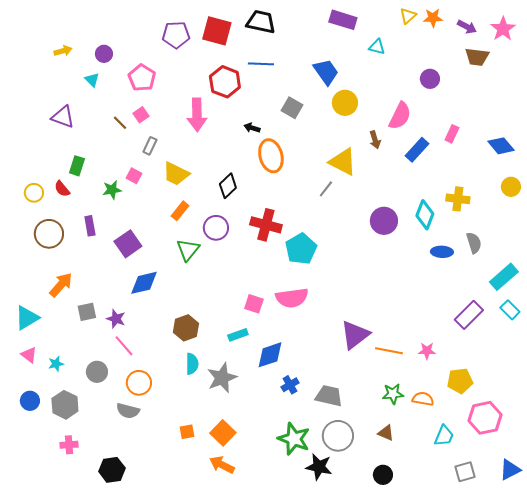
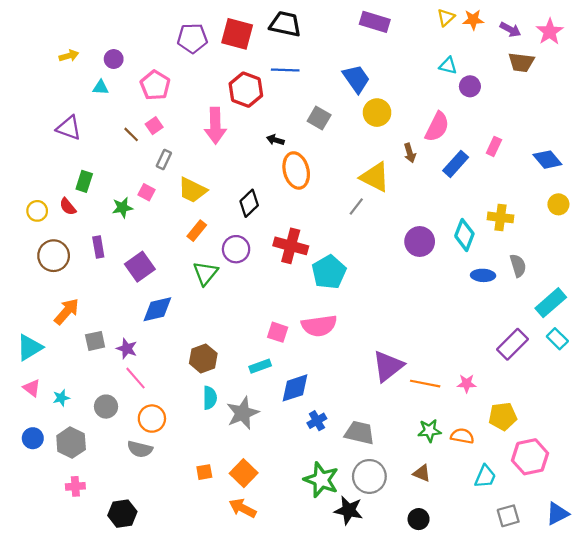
cyan triangle: (377, 47) -> (448, 66), moved
cyan triangle: (92, 80) -> (101, 87), turned -42

